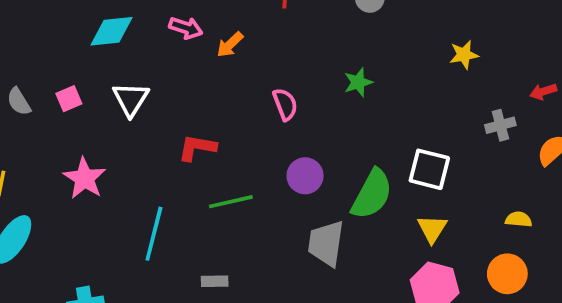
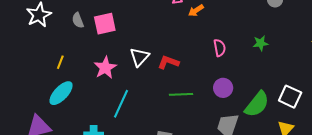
pink square: (69, 99) -> (105, 24), size x1.6
white triangle: (131, 99) -> (139, 57), moved
cyan line: (154, 234) -> (121, 104), moved

